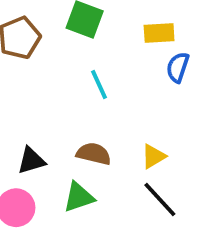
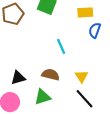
cyan line: (99, 84) -> (61, 46), moved
yellow triangle: (153, 156) -> (82, 76), turned -32

